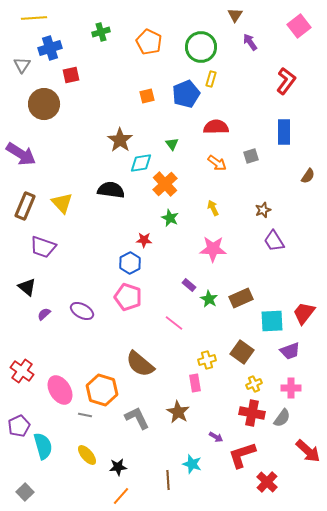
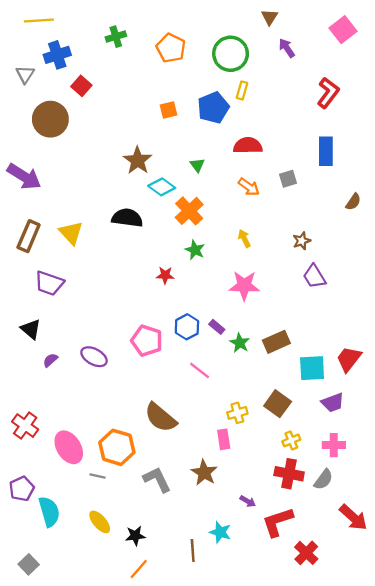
red square: (71, 75) -> (81, 86), turned -36
cyan diamond: (141, 163) -> (162, 187), turned 45
blue hexagon: (130, 263) -> (187, 327), moved

